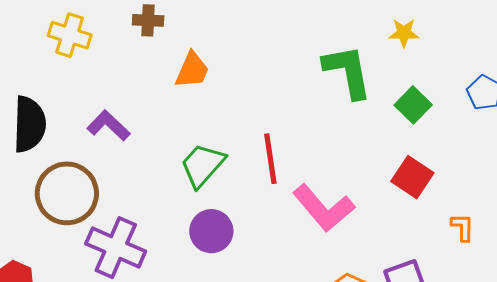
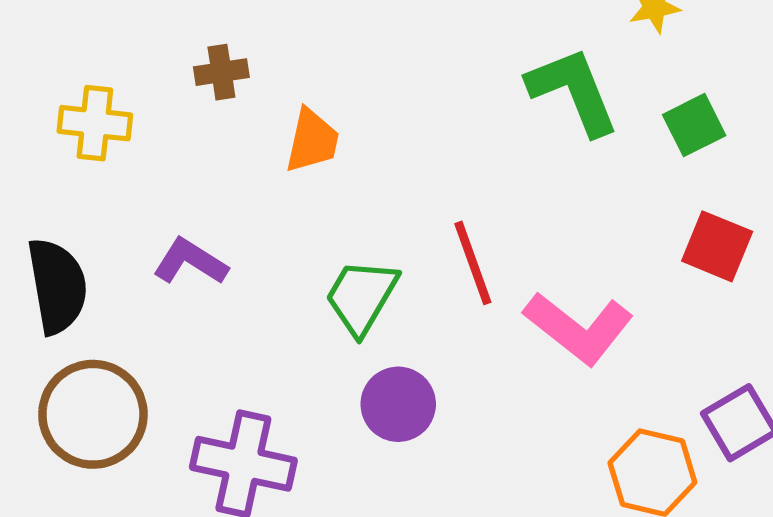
green square: (413, 105) -> (694, 125), turned 30
brown circle: (67, 193) -> (93, 414), moved

